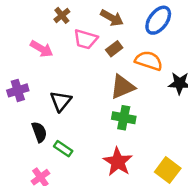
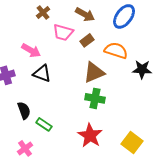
pink arrow: (42, 49) -> (31, 50), moved
black triangle: (61, 101) -> (42, 73), moved, turned -48

